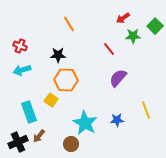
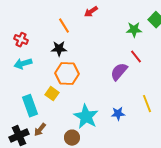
red arrow: (123, 18) -> (91, 12), moved
orange line: (69, 24) -> (64, 26), moved
red line: (109, 49) -> (136, 57), moved

